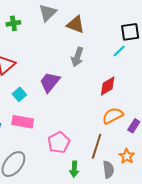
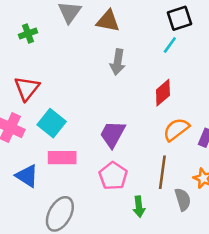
purple trapezoid: (50, 82) -> (113, 134), moved
cyan square: (19, 94) -> (52, 123), size x1.5

